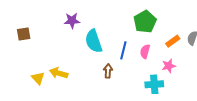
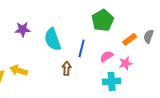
purple star: (72, 21) -> (23, 29), moved
pink semicircle: (145, 51) -> (107, 56), moved, turned 40

